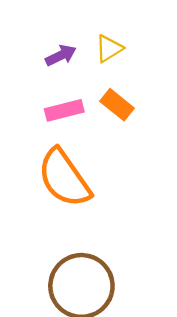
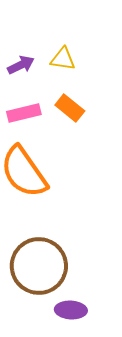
yellow triangle: (109, 49) -> (63, 59), turned 40

